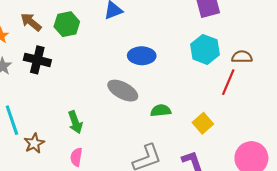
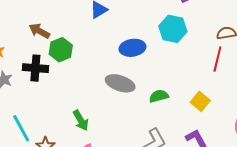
brown arrow: (31, 22) -> (39, 31), moved
green hexagon: (67, 24) -> (61, 50), moved
cyan hexagon: (205, 49) -> (173, 29), moved

